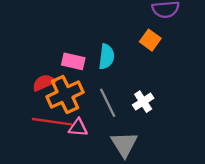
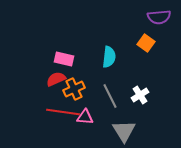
pink rectangle: (73, 61) -> (64, 59), moved
orange cross: (65, 94) -> (74, 89), size x0.7

